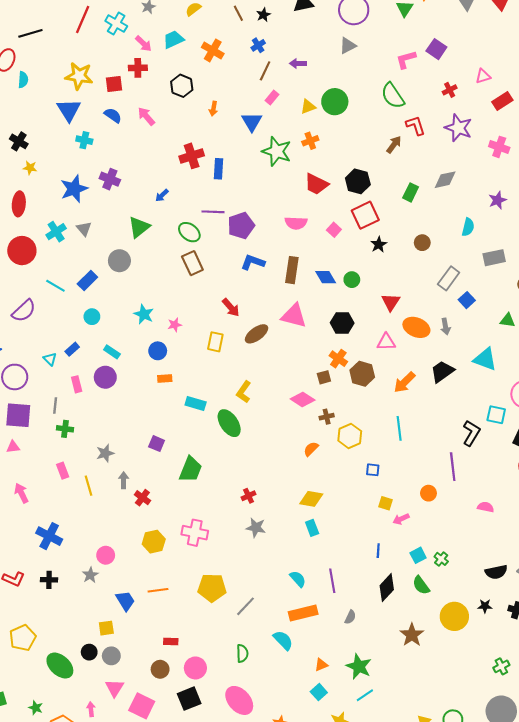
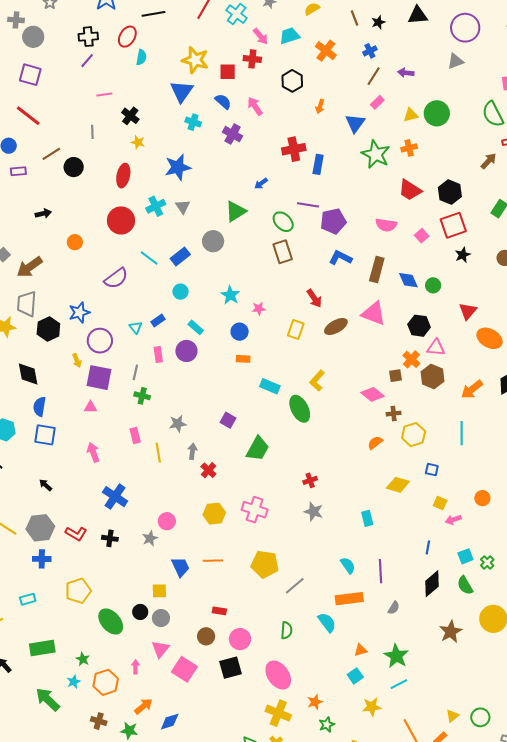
purple cross: (110, 179) -> (233, 134), moved
pink triangle: (386, 342) -> (436, 348), moved
yellow diamond: (311, 499) -> (398, 485), moved

